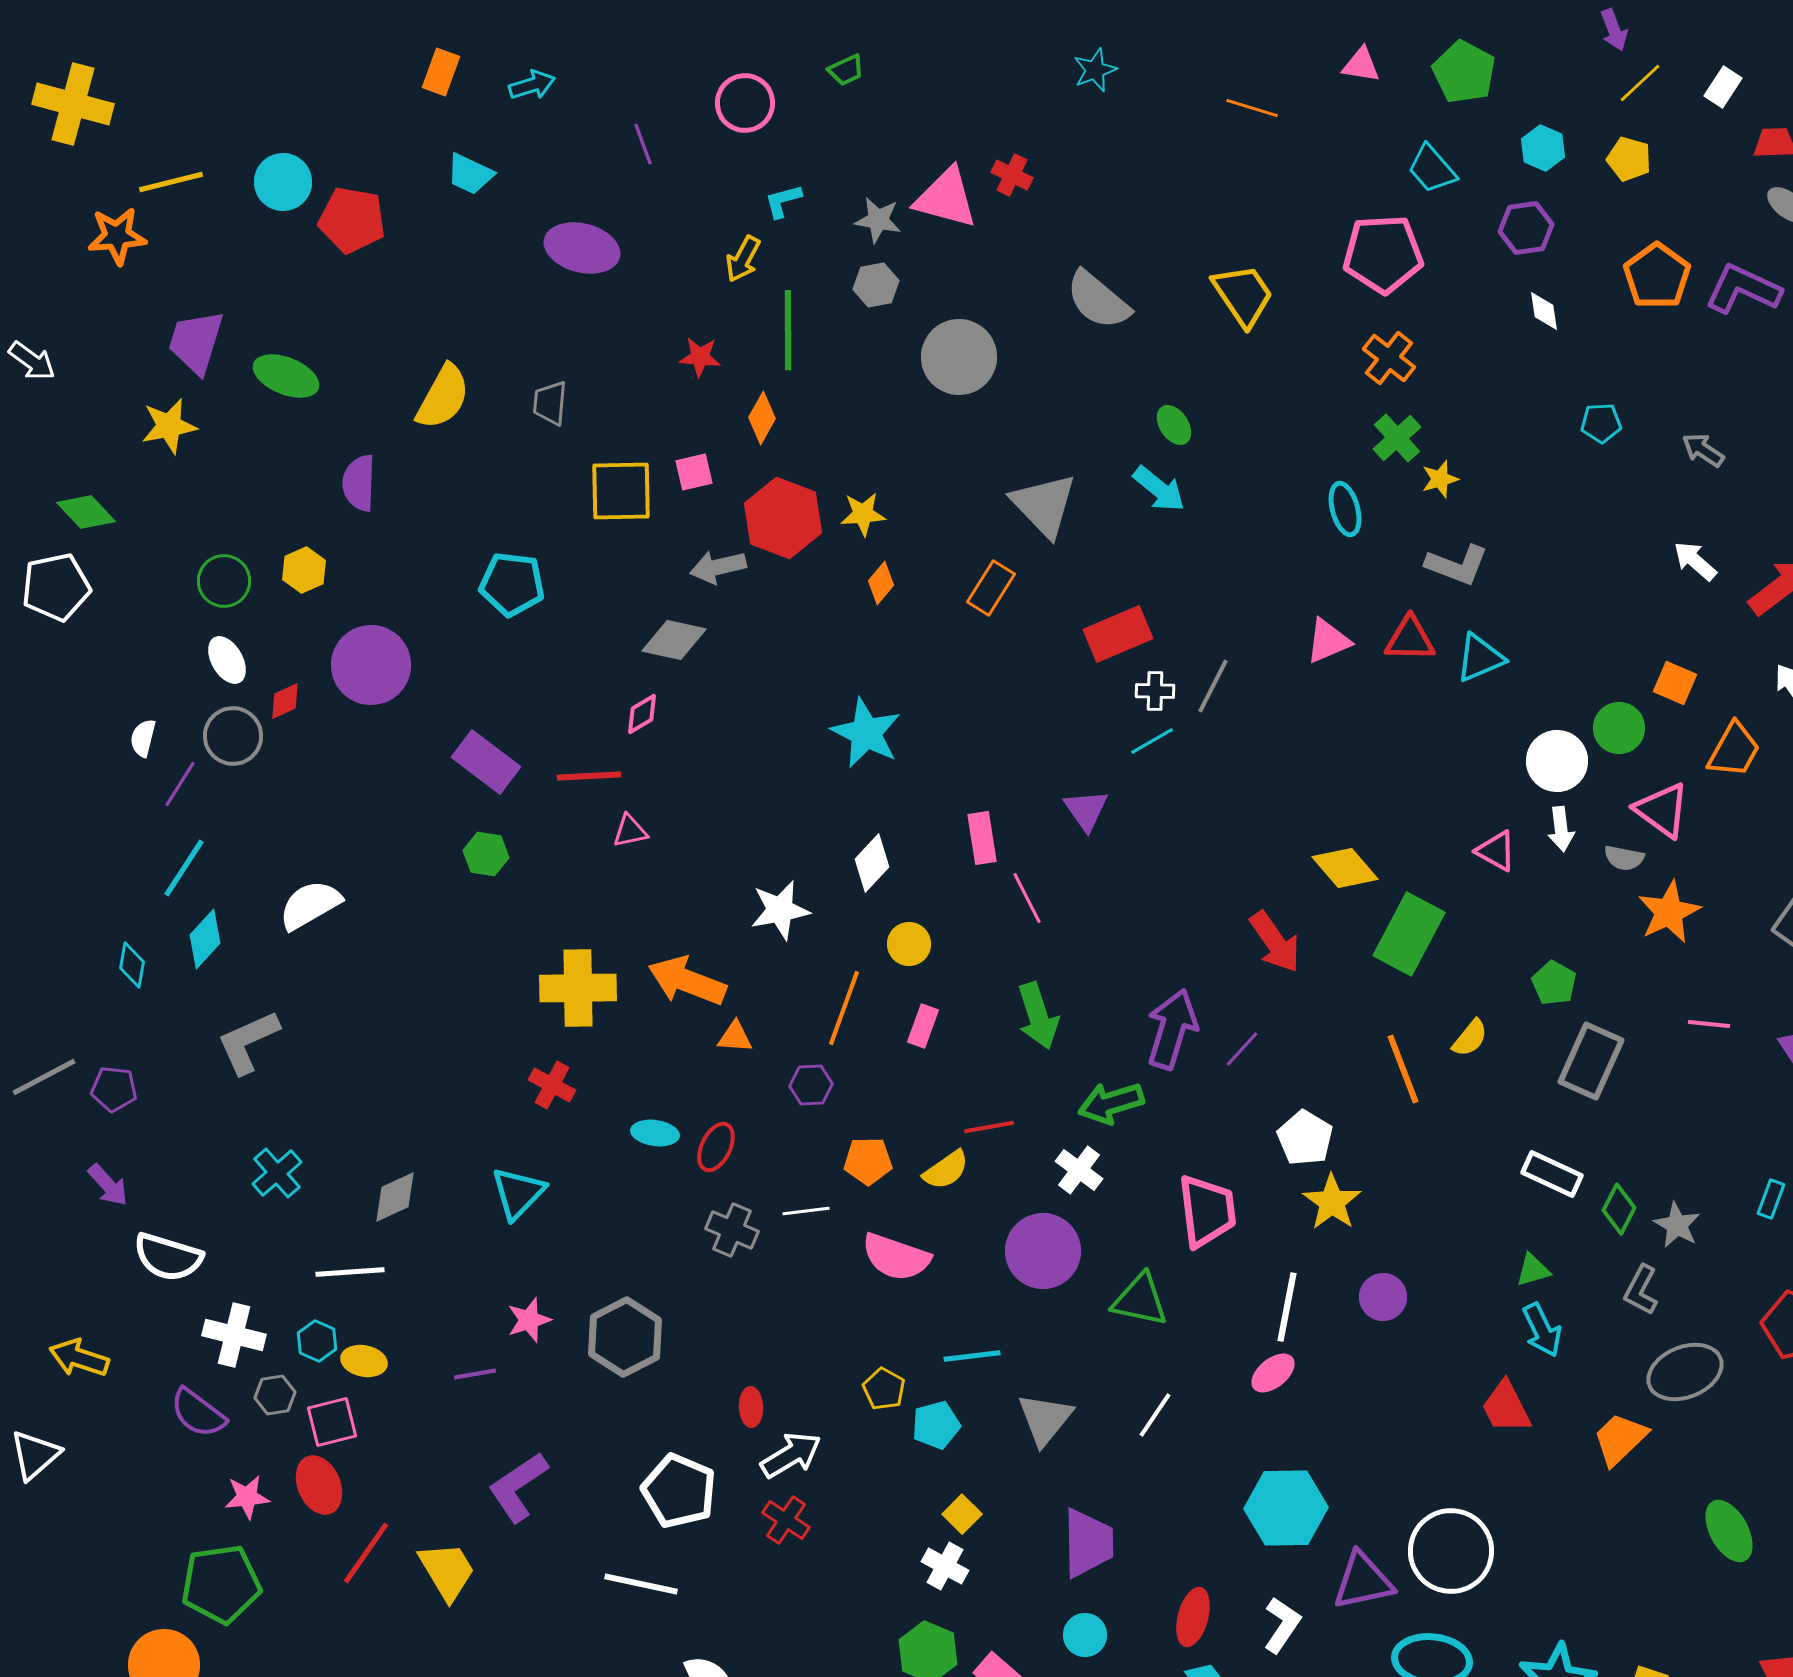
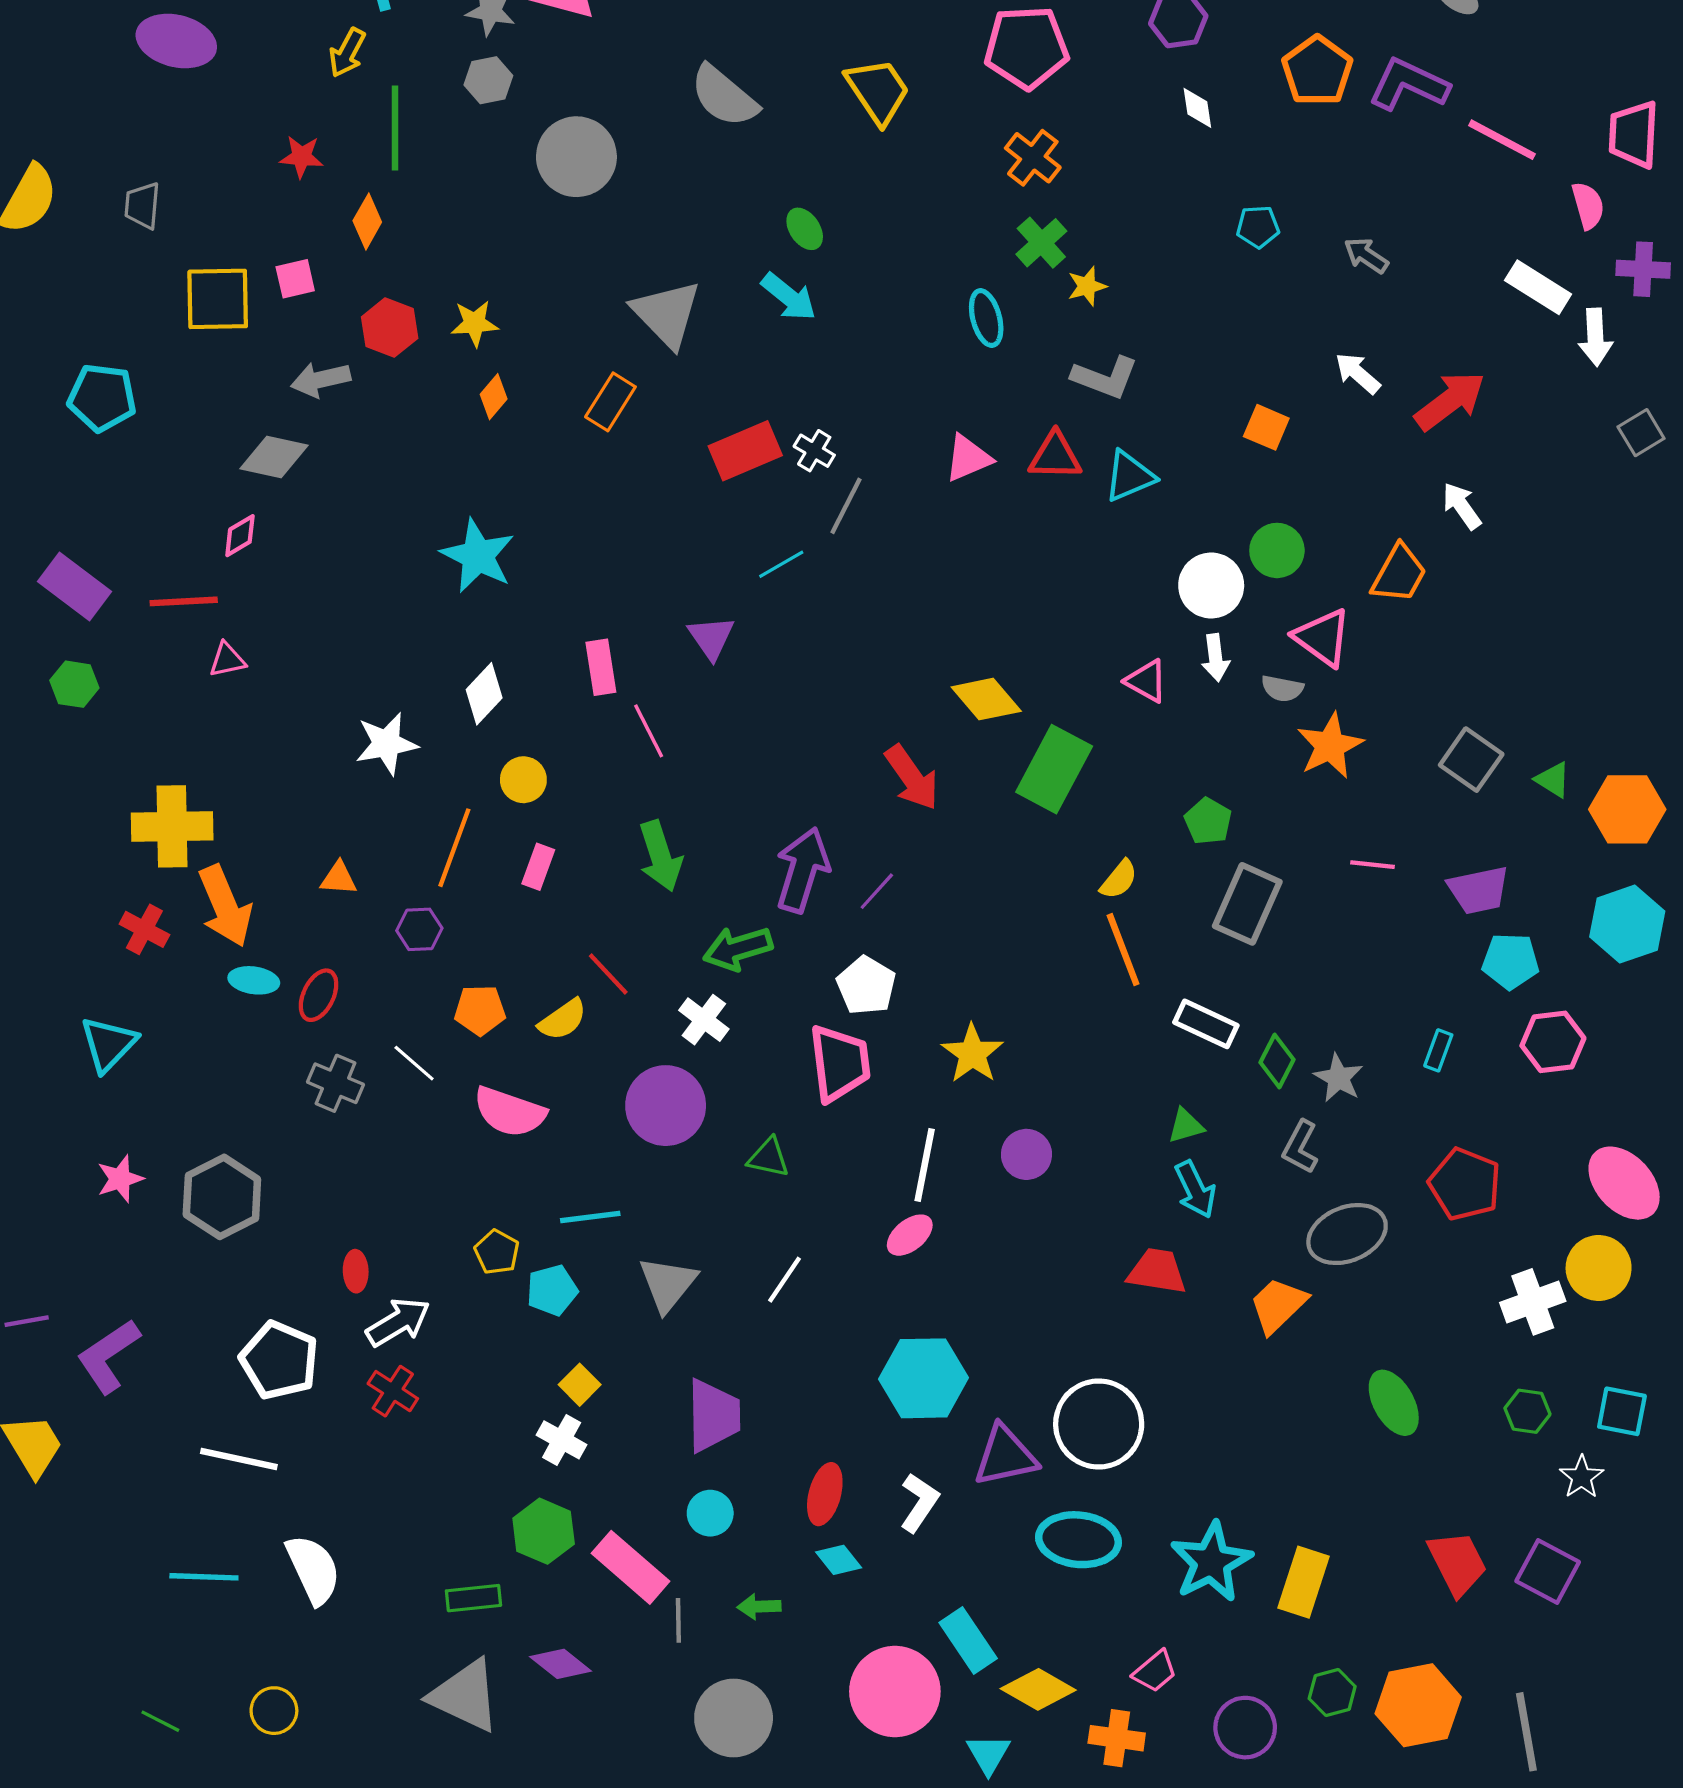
red hexagon: (783, 518) -> (390, 328), size x0.7
orange square: (1675, 683) -> (1266, 427), moved
white cross: (1155, 691) -> (814, 451), moved, turned 30
orange arrow: (687, 981) -> (225, 906), moved, turned -134
orange line: (1403, 1069) -> (1123, 950), moved
red line: (989, 1127) -> (608, 974), turned 57
white pentagon: (1305, 1138) -> (866, 986), moved
white line: (806, 1211) -> (414, 1063), turned 48
green triangle: (1140, 1300) -> (769, 1158), size x0.7
purple line: (475, 1374) -> (27, 1321), moved
red trapezoid: (1506, 1407) -> (1157, 1271), turned 126

